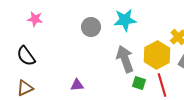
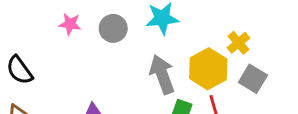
pink star: (35, 19) -> (70, 24), moved

